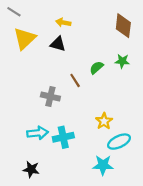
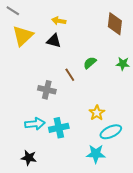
green star: (122, 61) -> (123, 64), moved

